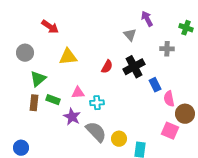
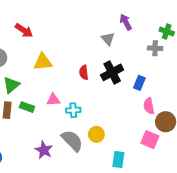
gray cross: (167, 49) -> (155, 48), moved
red semicircle: (107, 67) -> (84, 72), turned 144
blue rectangle: (155, 85) -> (139, 83), moved, turned 48
purple star: (72, 117) -> (44, 150), moved
yellow circle: (119, 139) -> (96, 134), moved

